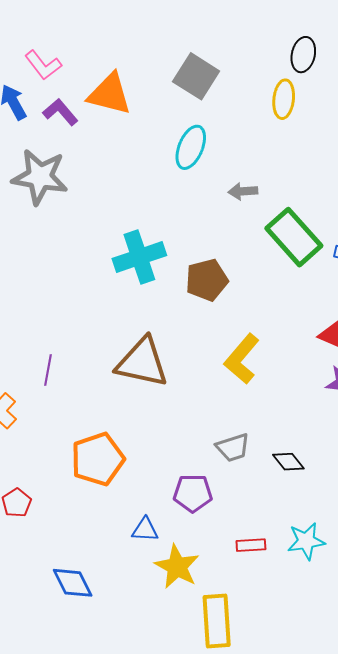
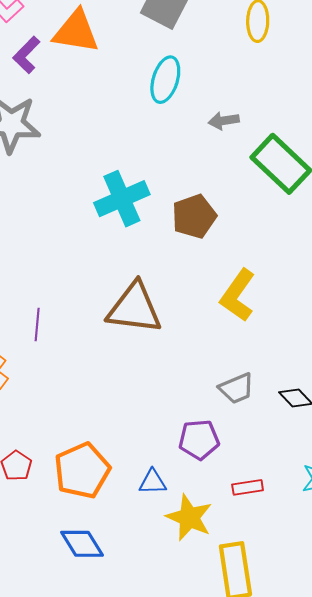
purple L-shape: (60, 112) -> (26, 55), turned -90
orange pentagon: (98, 459) -> (82, 471), moved
red rectangle: (251, 545) -> (248, 487), moved

